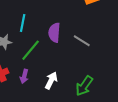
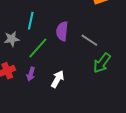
green arrow: (84, 86) -> (102, 63), moved

